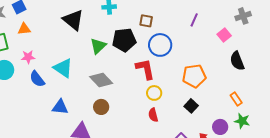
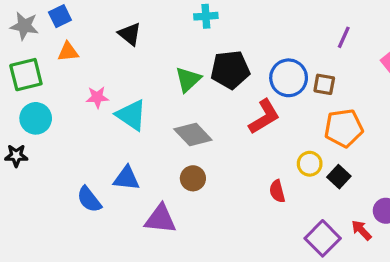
black triangle: (73, 20) -> (130, 34), moved, size x0.7
brown square: (146, 21) -> (324, 84), moved
pink star: (28, 57) -> (97, 97), moved
red L-shape: (145, 69) -> (264, 117), turned 70
blue semicircle: (37, 79) -> (89, 199), moved
yellow circle: (154, 93) -> (310, 164), moved

